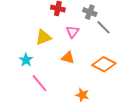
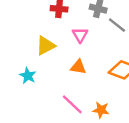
pink line: (40, 83) -> (72, 104), moved

